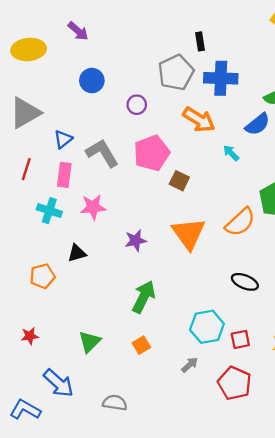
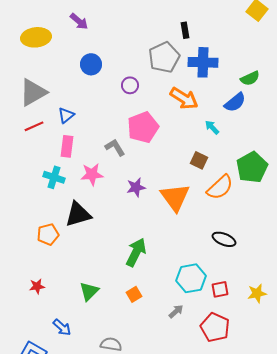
gray L-shape: (102, 153) -> (115, 147), moved, size x0.7
red line: (26, 169) -> (34, 126), moved, turned 48
brown square: (179, 181) -> (199, 160), moved
purple star: (136, 240) -> (136, 187), moved
black triangle: (77, 253) -> (78, 214), size x1.6
blue arrow: (58, 383) -> (62, 327), size x0.7

